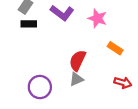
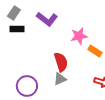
pink star: (97, 18) -> (79, 36), moved, turned -30
red semicircle: (77, 60) -> (61, 62), turned 138

